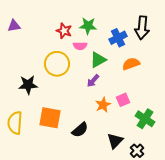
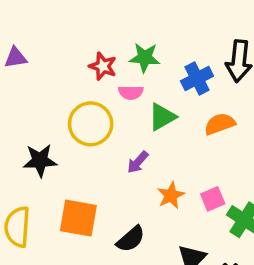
purple arrow: (93, 81) -> (138, 162), moved
pink square: (123, 100) -> (213, 199), moved

